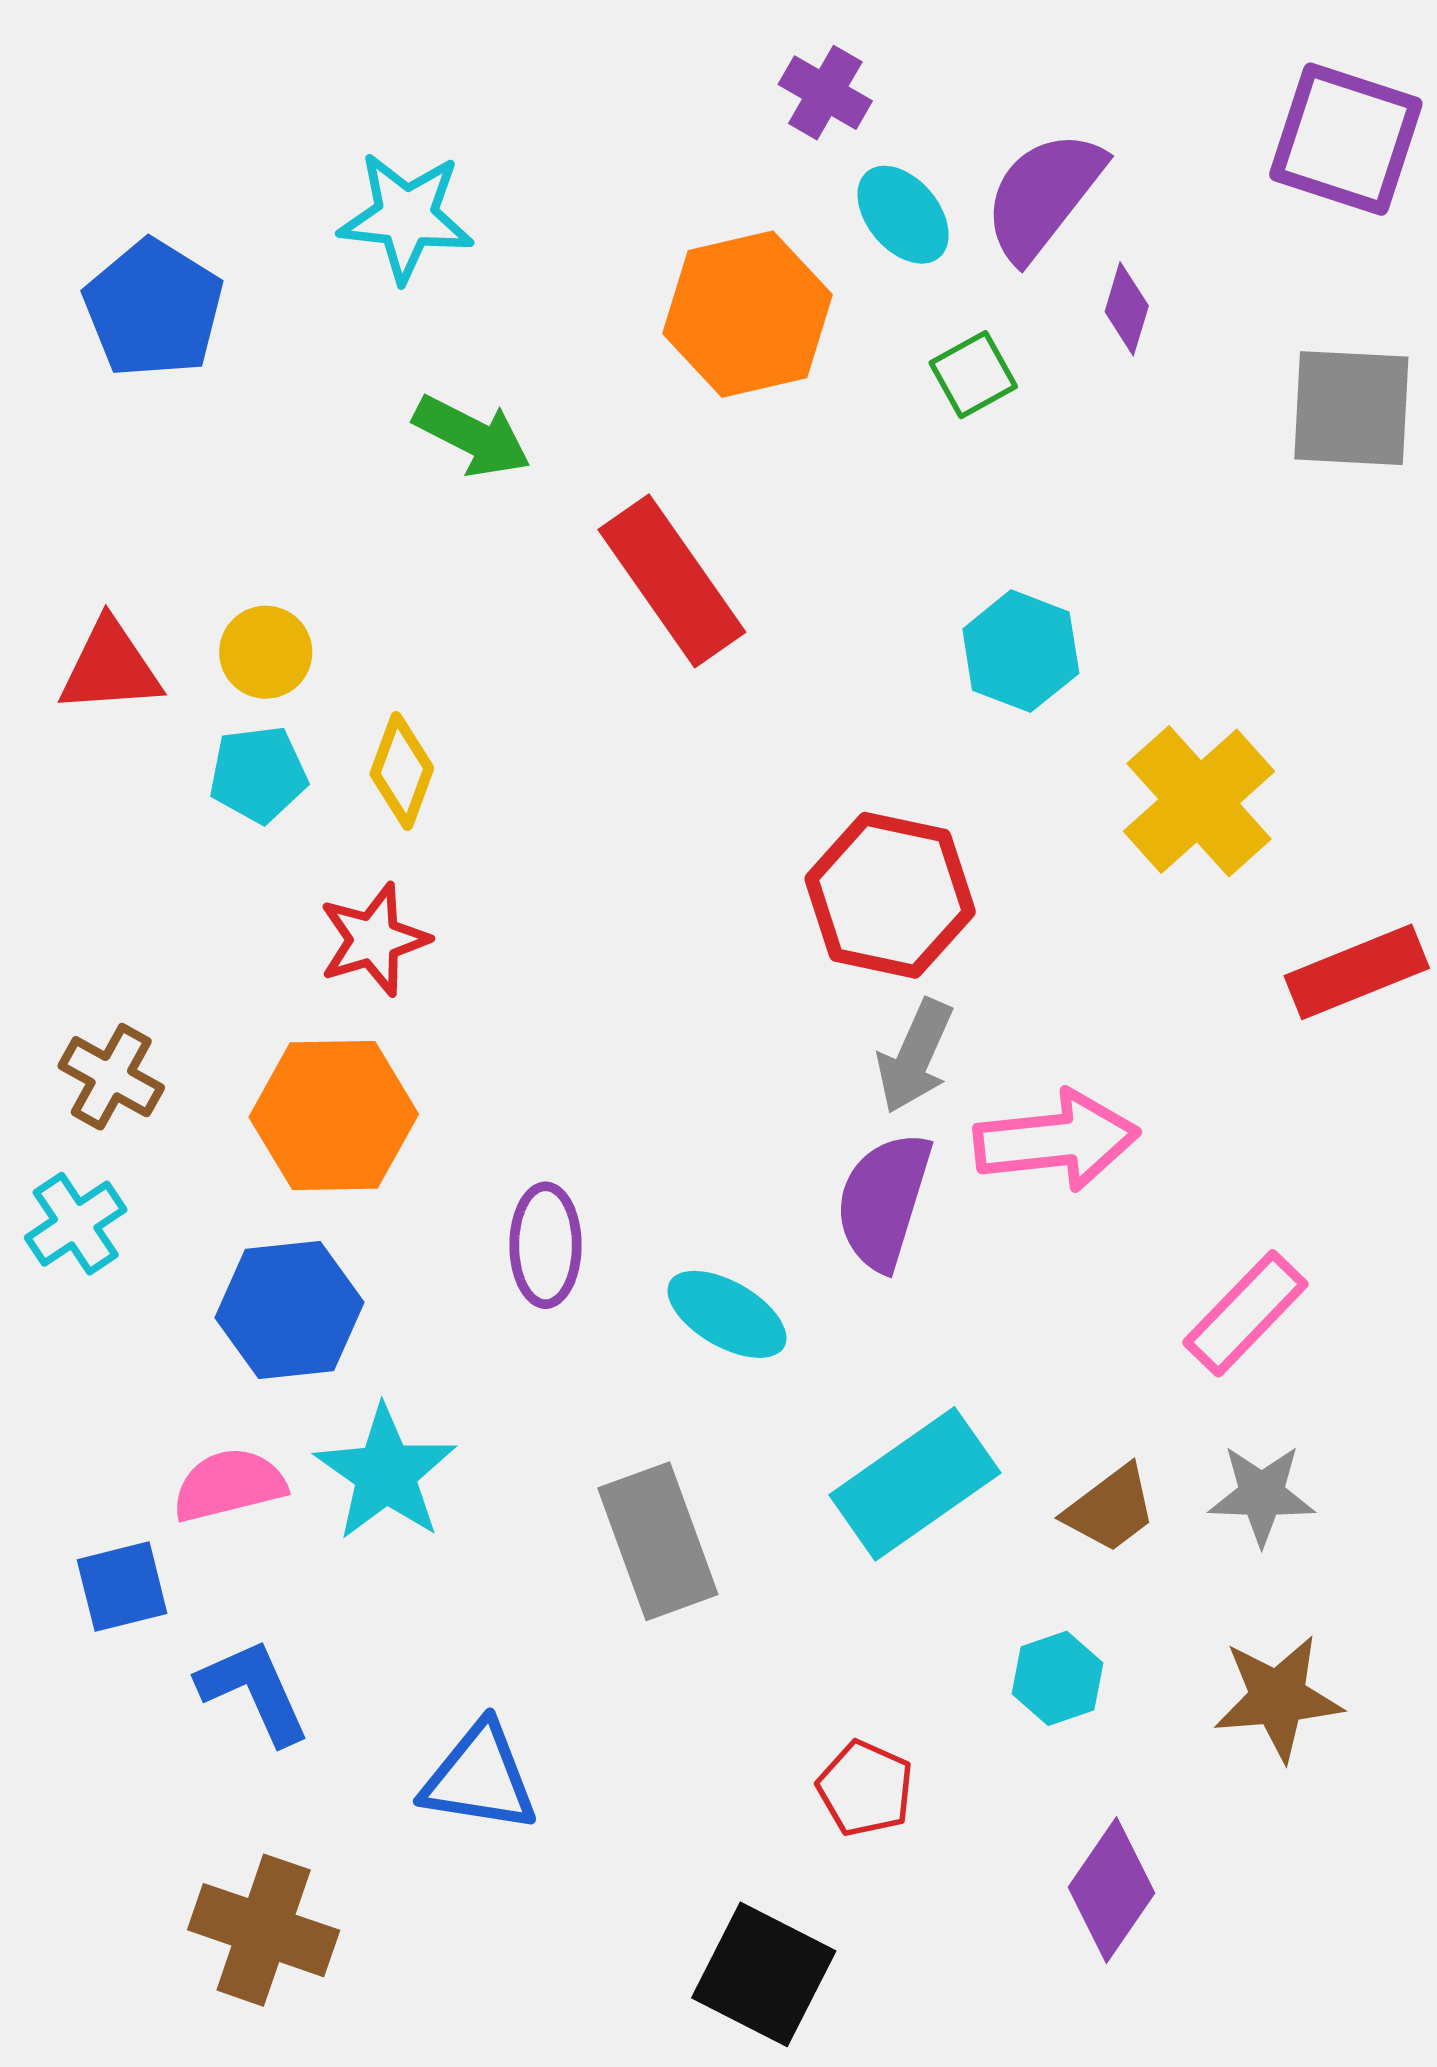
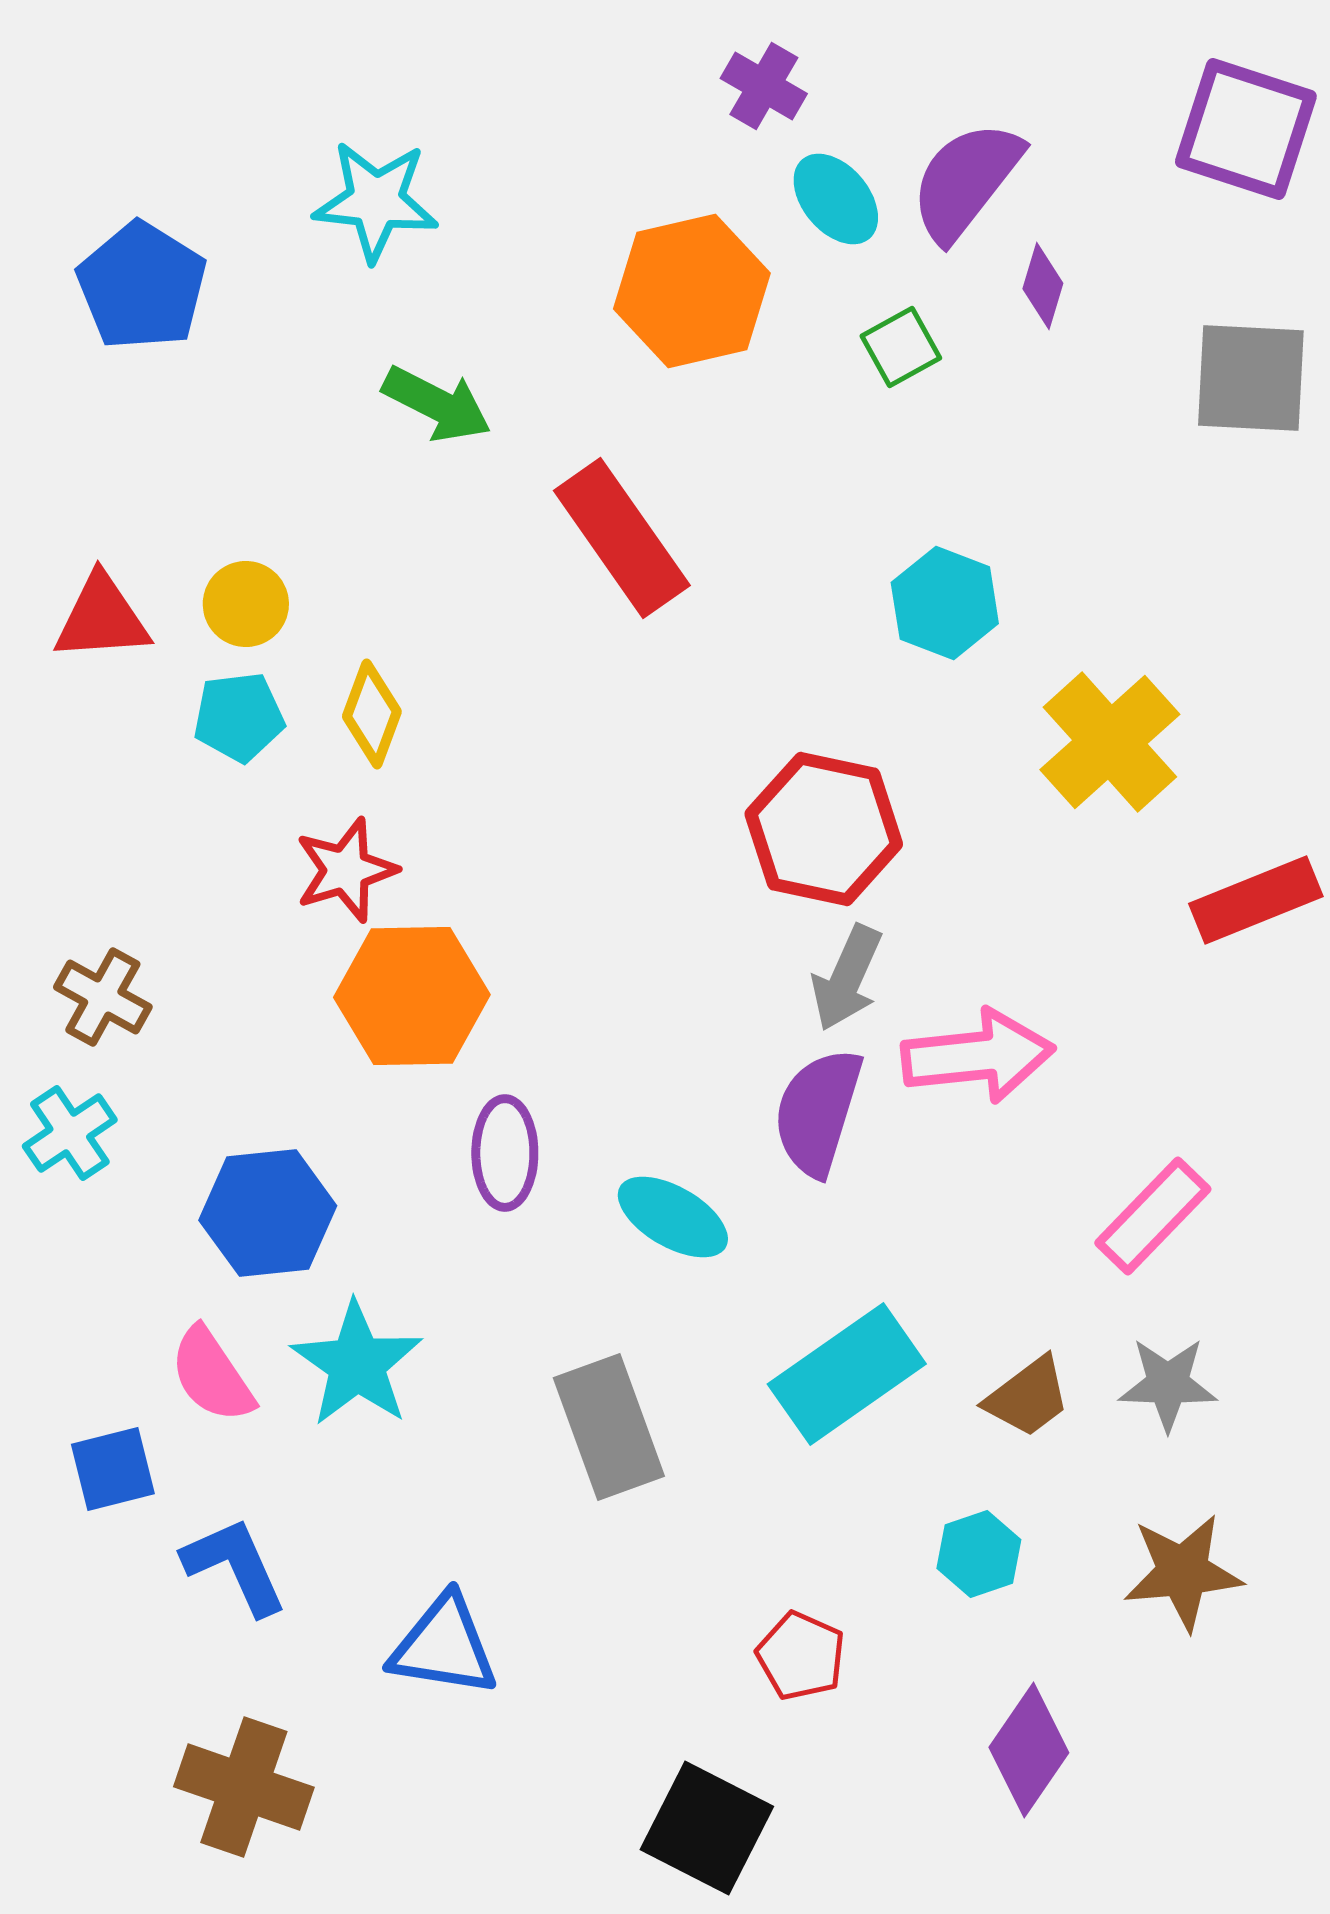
orange hexagon: (334, 1116) -> (412, 996), moved
pink semicircle: (229, 1485) -> (212, 1375), turned -110

